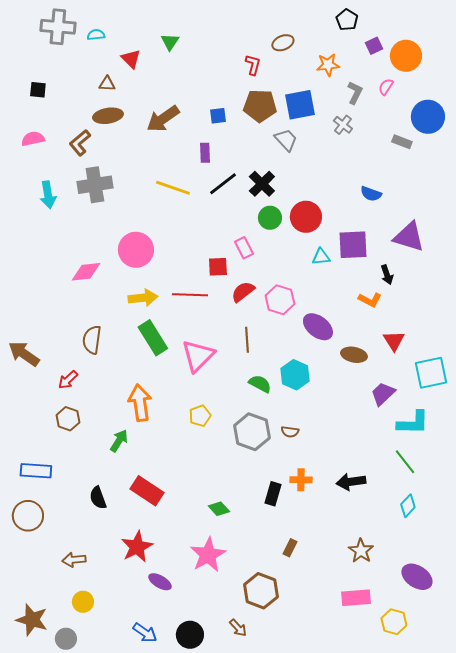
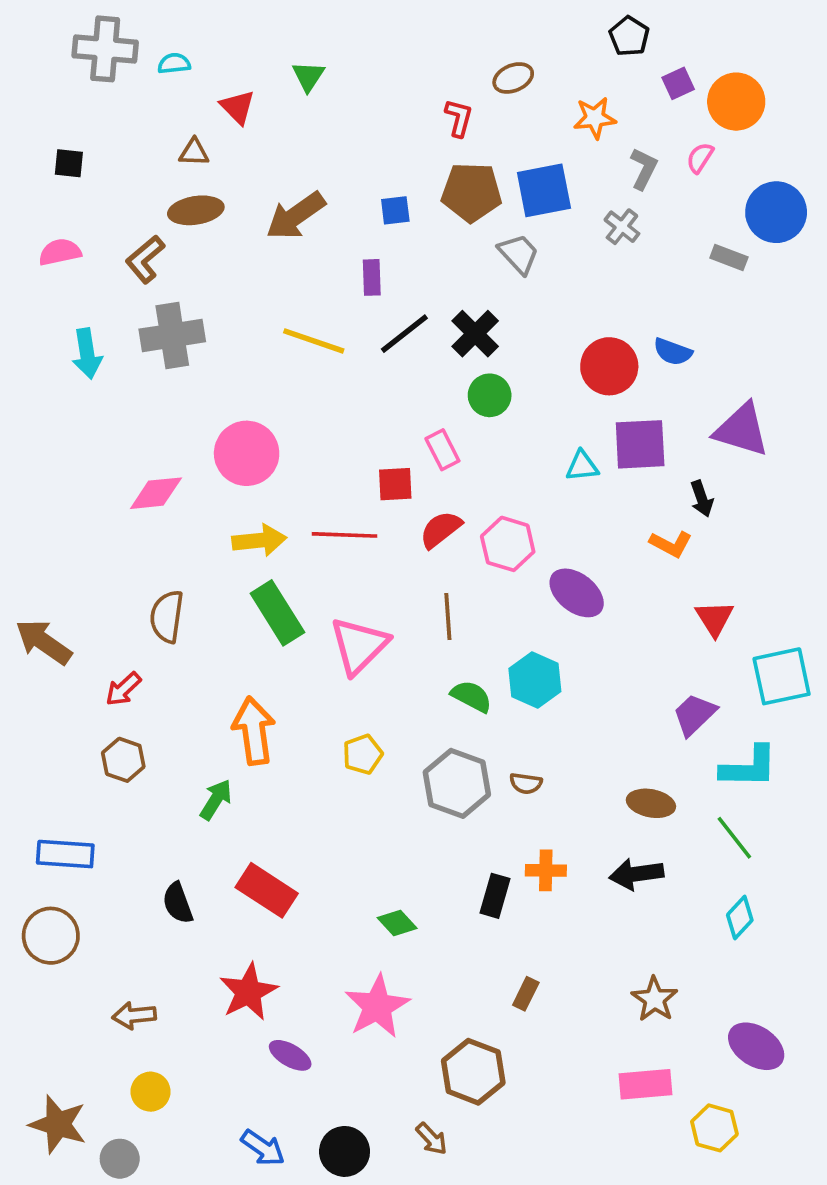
red circle: (306, 217) -> (609, 366), moved
brown ellipse: (354, 355) -> (651, 803), moved

